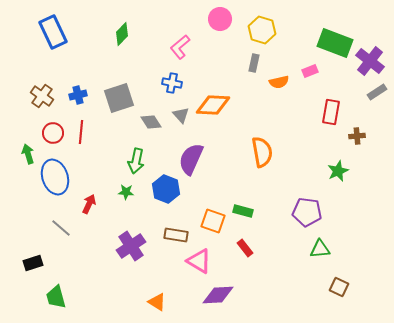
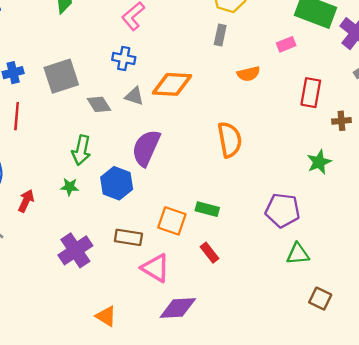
orange semicircle: (279, 82) -> (248, 74), moved
gray triangle: (181, 115) -> (134, 96), turned -30

